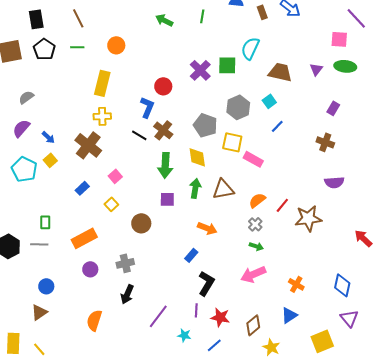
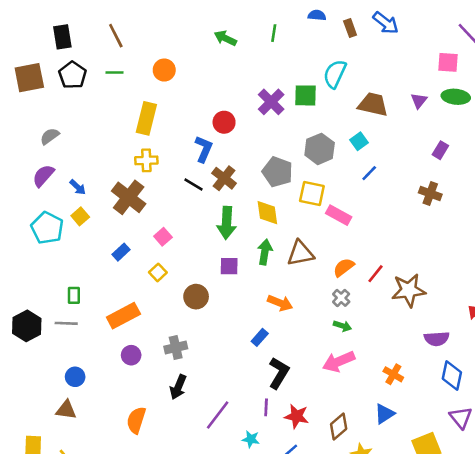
purple semicircle: (334, 182) -> (437, 339), moved
brown triangle: (39, 312) -> (66, 410), turned 42

